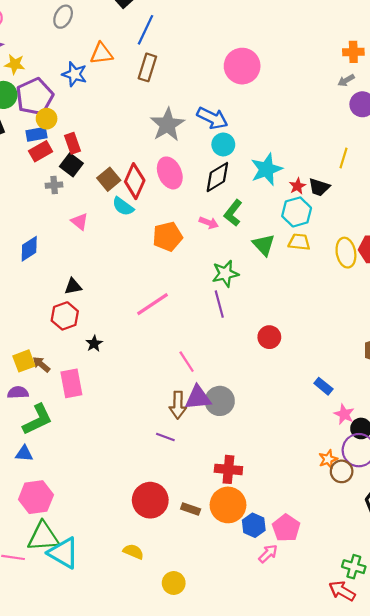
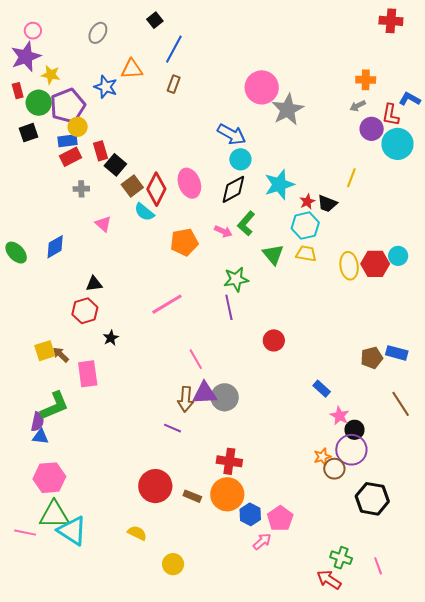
brown rectangle: (147, 67) -> (174, 84), size x0.7
gray star: (167, 125) -> (288, 110), moved
black square: (71, 165) -> (115, 165), moved
purple semicircle: (18, 392) -> (38, 422), moved, turned 102

